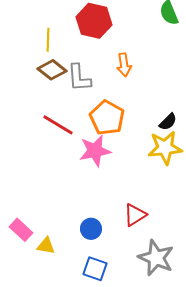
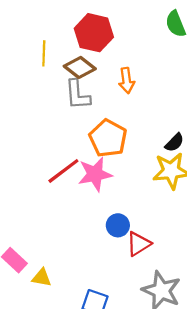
brown diamond: (52, 70) -> (80, 67), moved
red line: (58, 125) -> (63, 171), moved, turned -68
blue circle: (91, 229) -> (118, 225), moved

